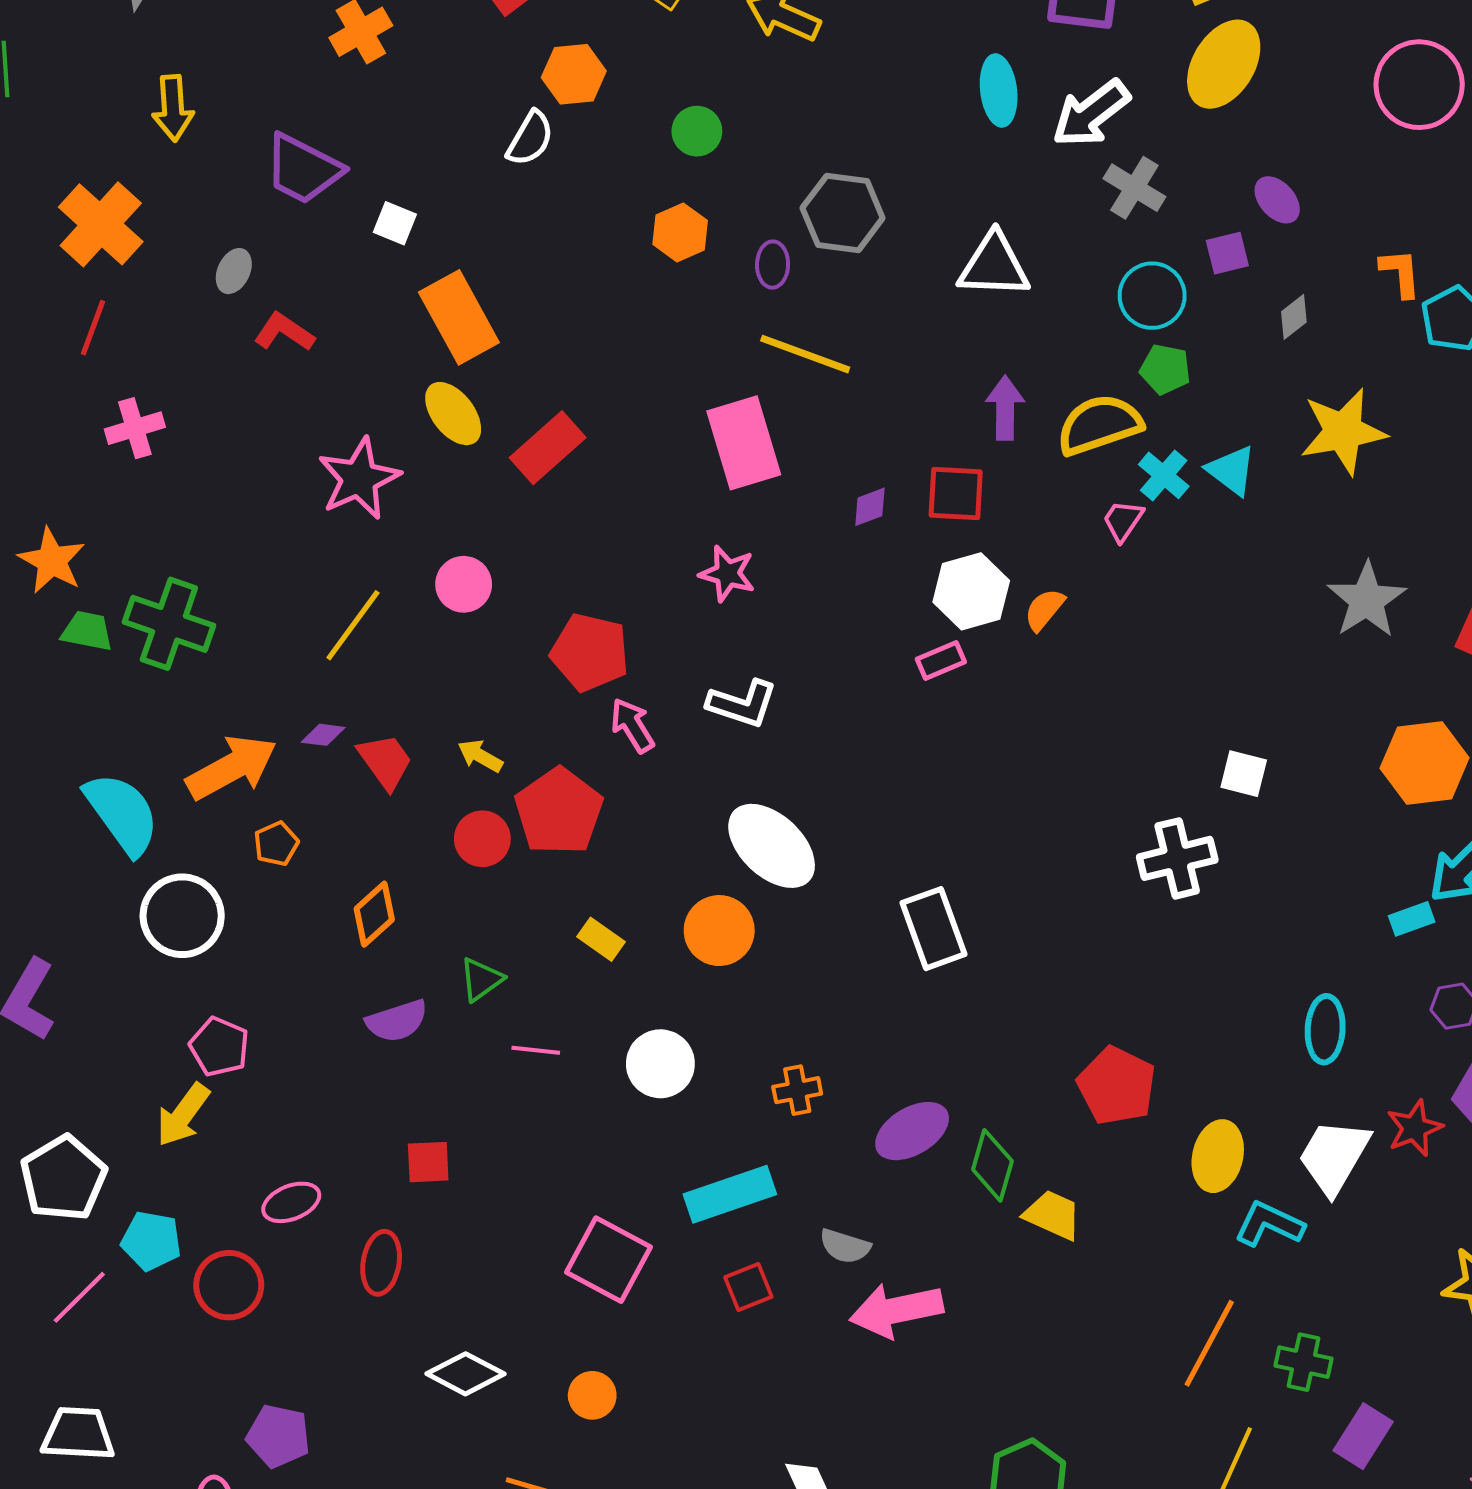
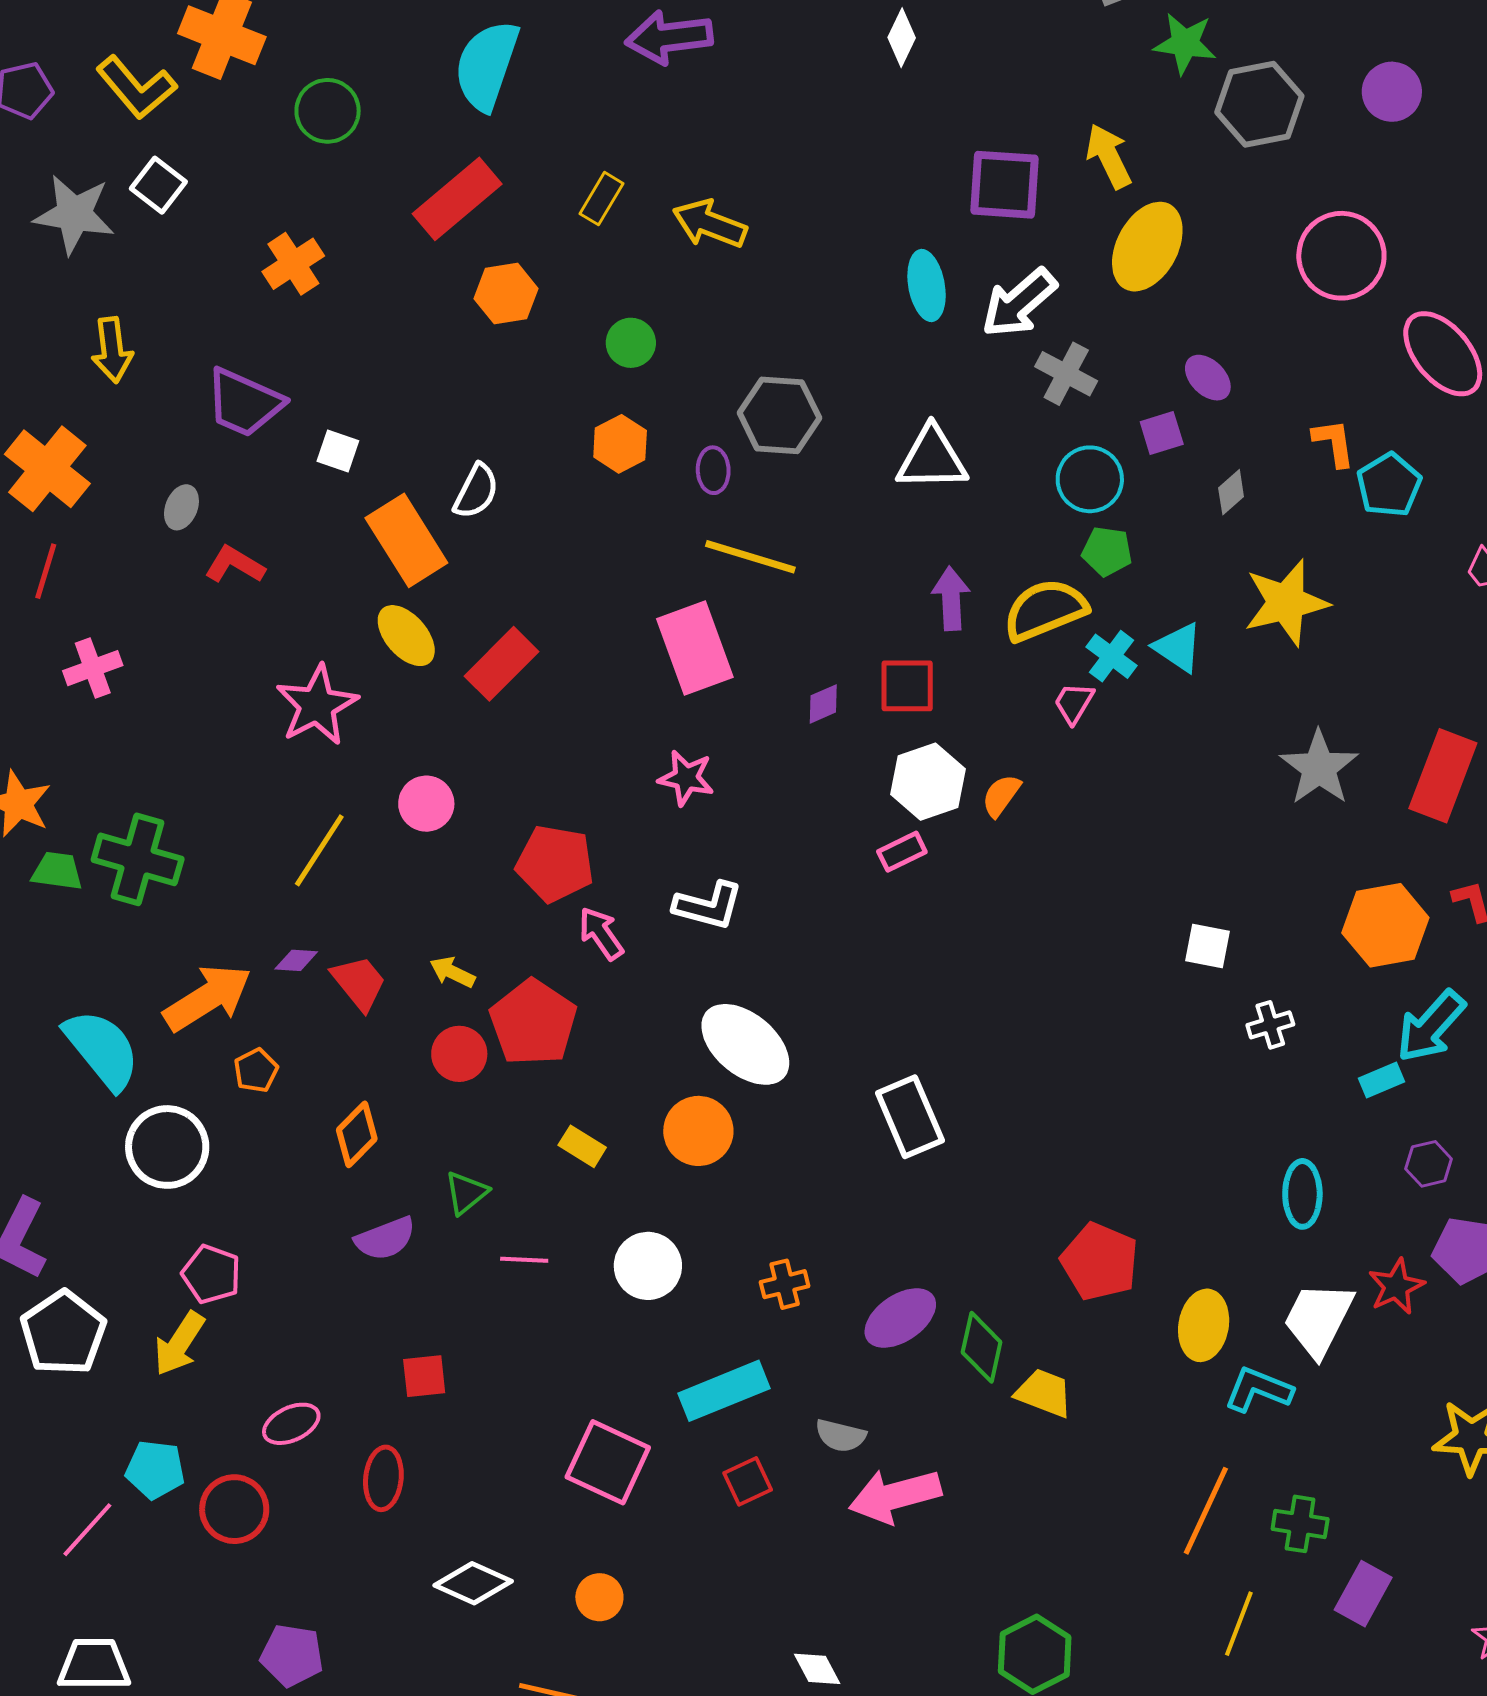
white semicircle: (530, 139) -> (476, 491), moved
white cross: (1177, 858) -> (1270, 1025), moved, size x0.6
white pentagon: (63, 1178) -> (63, 1333), moved

